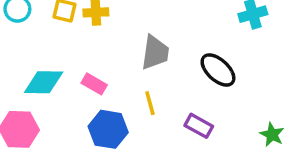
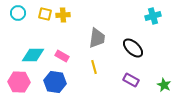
purple rectangle: (199, 126) -> (131, 80), moved
blue hexagon: (108, 129) -> (55, 82), moved

